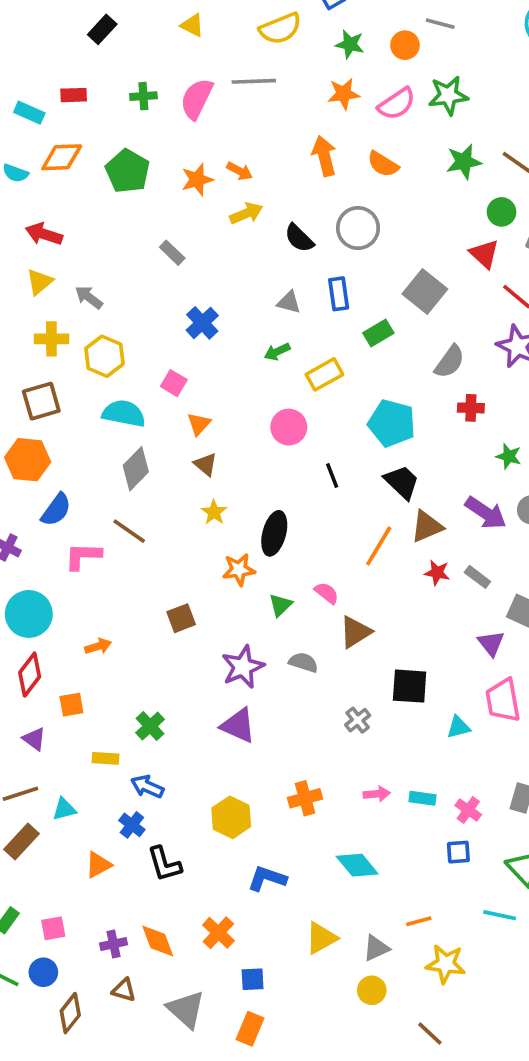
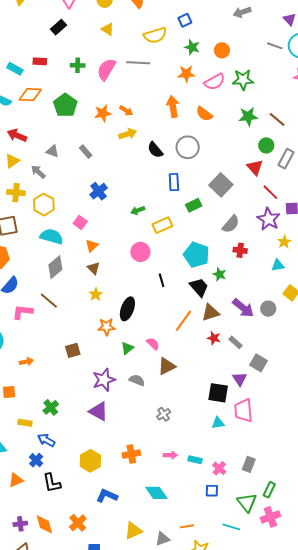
gray line: (440, 24) -> (275, 46), moved
gray triangle: (289, 302) -> (52, 151), moved
green star: (509, 456) -> (220, 274), moved
black square: (410, 686) -> (218, 393), moved

